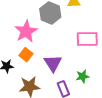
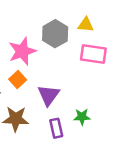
pink rectangle: (87, 39) -> (93, 54), moved

